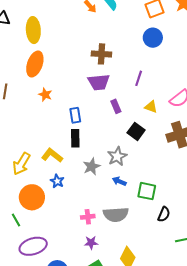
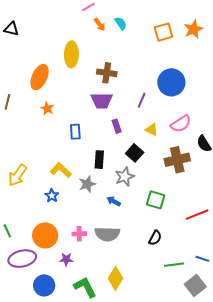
yellow ellipse: (33, 30) -> (71, 54), moved
blue circle: (153, 38) -> (171, 82), moved, size x1.4
black rectangle: (75, 138) -> (99, 160), moved
yellow L-shape: (52, 155) -> (61, 170), moved
gray star: (117, 156) -> (125, 177), moved
green square: (147, 191) -> (156, 200), moved
orange circle: (32, 197) -> (45, 235), moved
purple star: (91, 243) -> (66, 259), moved

